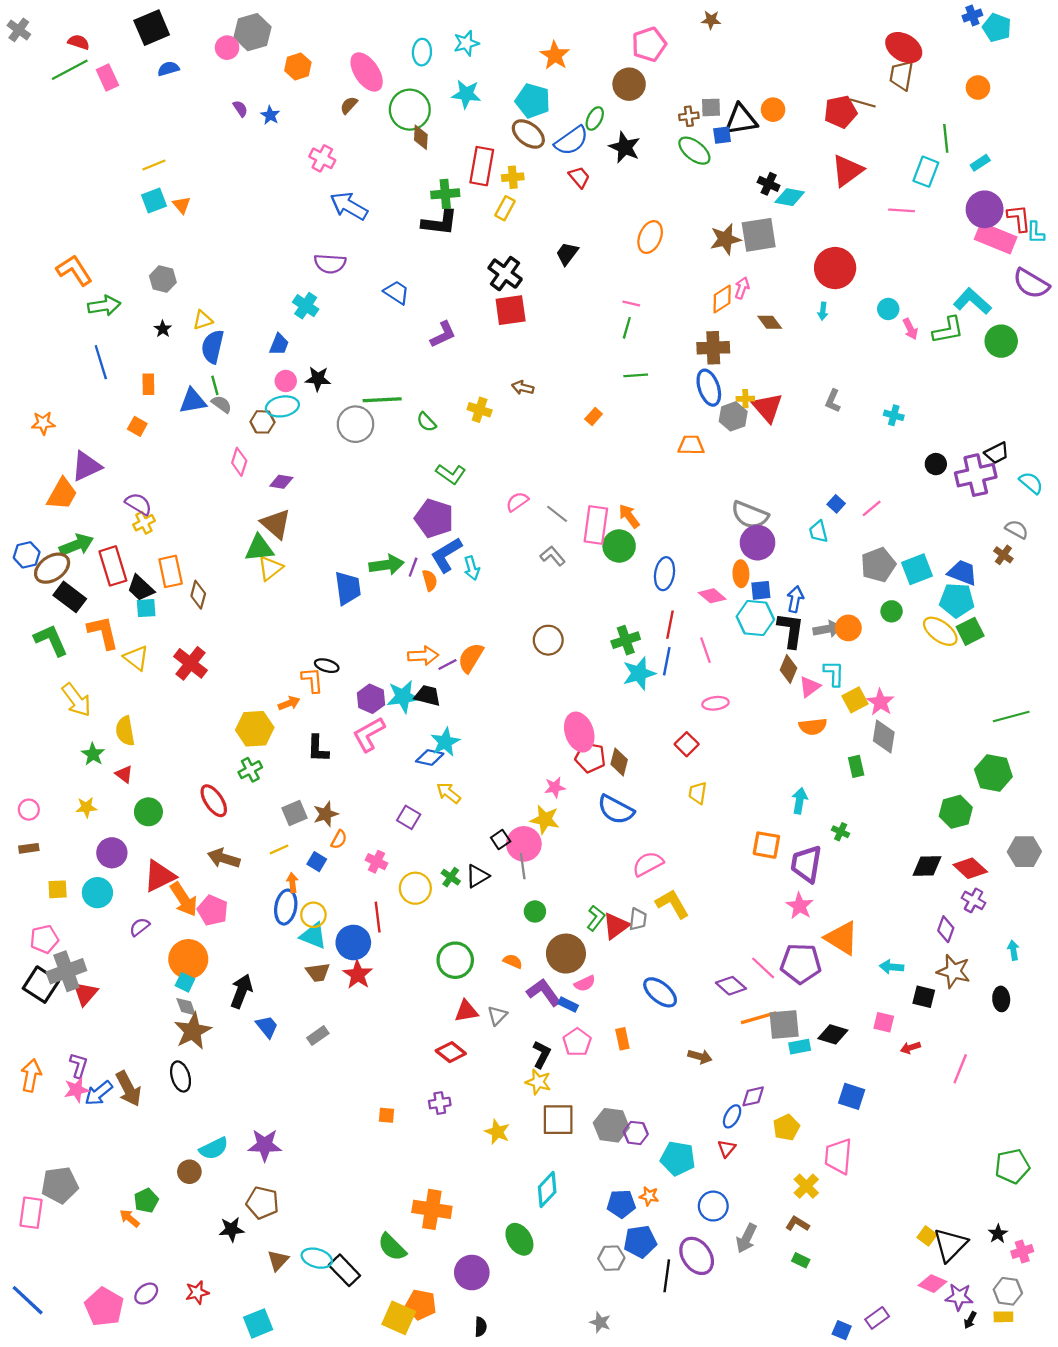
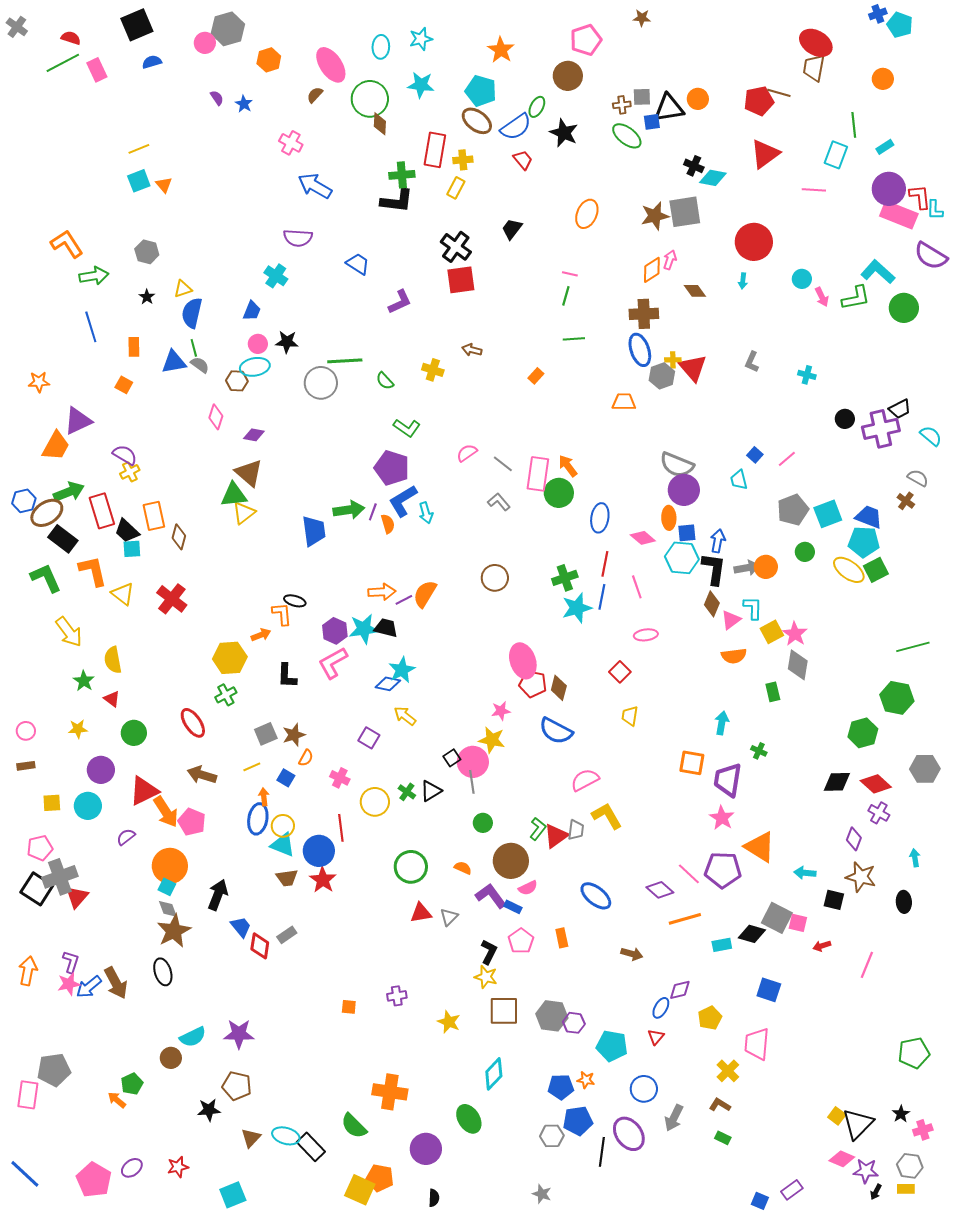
gray square: (784, 1024) -> (777, 918), moved, turned 32
red diamond: (451, 1052) -> (260, 946), moved, turned 60

